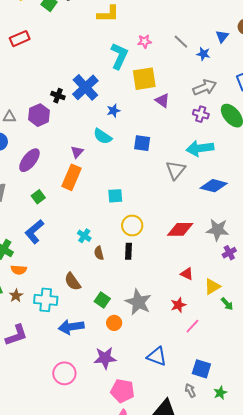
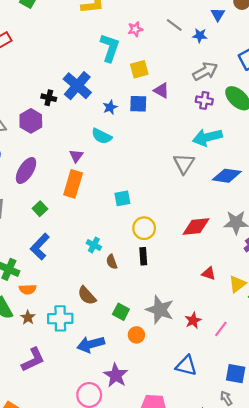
yellow square: (144, 79) -> (139, 69), size x0.7
blue square: (142, 143) -> (138, 104), moved
red star: (178, 305) -> (193, 320), moved
purple star: (105, 358) -> (116, 375), moved, turned -30

